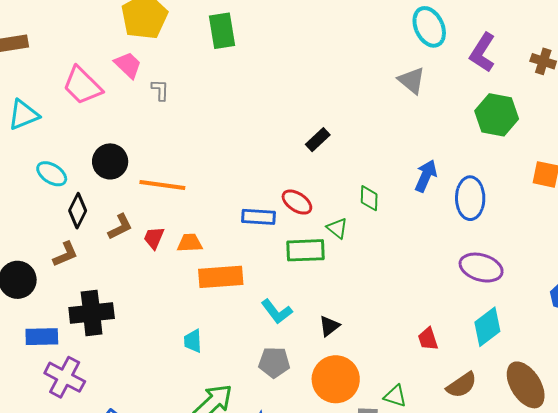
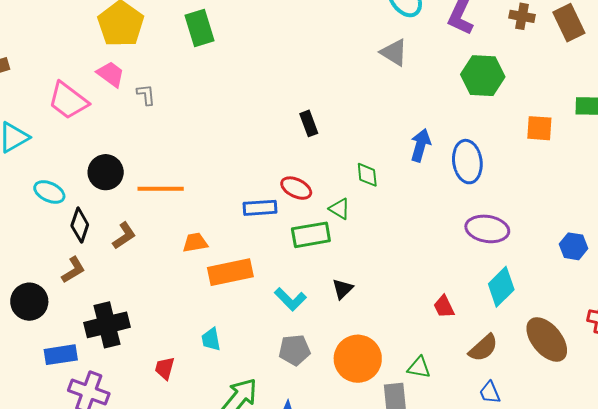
black rectangle: (318, 140) -> (309, 123), turned -60
red trapezoid: (154, 238) -> (165, 368), moved
black triangle: (329, 326) -> (343, 289), moved

